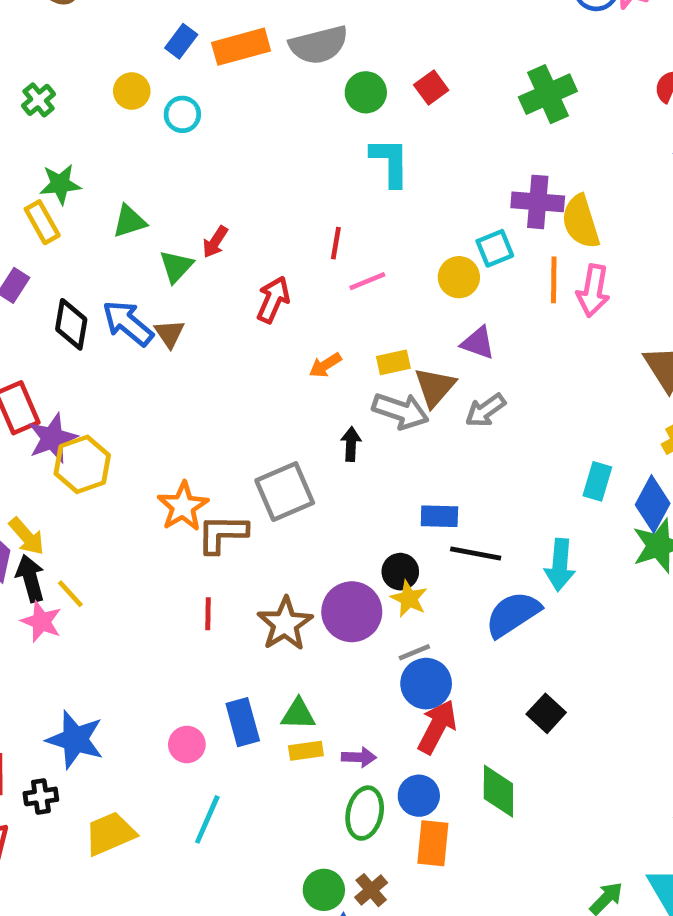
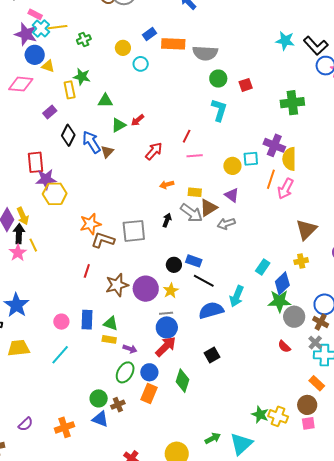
black circle: (400, 572) -> (174, 265), moved

